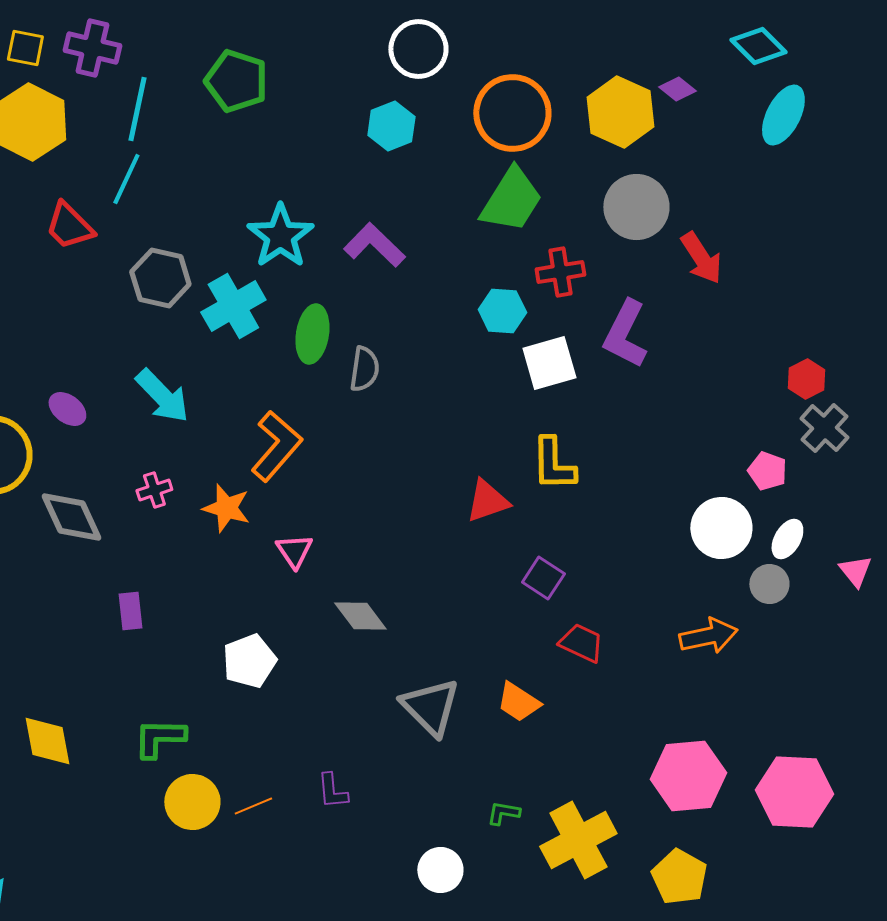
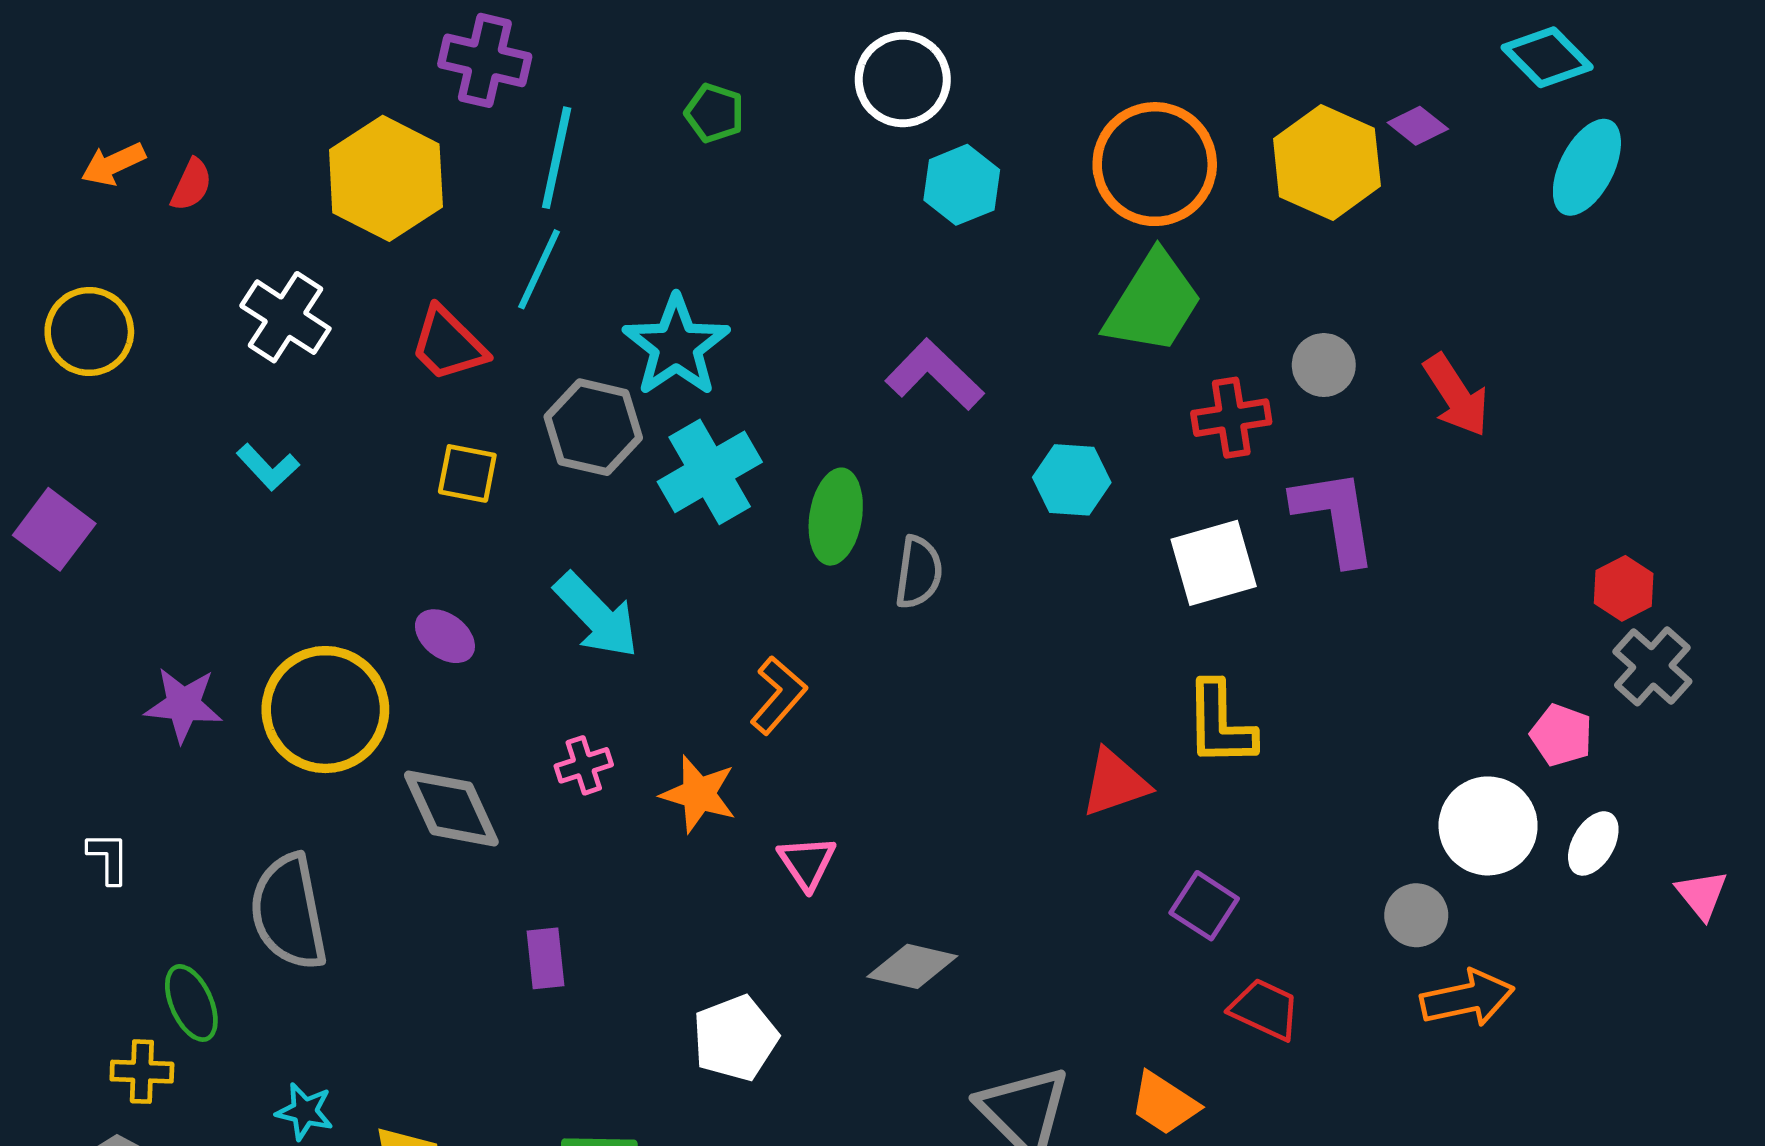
yellow square: (25, 48) -> (467, 473), moved
white circle: (418, 49) -> (903, 80), moved
green pentagon: (236, 81) -> (715, 113), size x0.6
gray circle: (636, 207) -> (1324, 365), moved, size x0.6
cyan star: (280, 236) -> (676, 346), moved
cyan hexagon: (502, 311) -> (1072, 480), moved
purple L-shape: (625, 334) -> (1335, 517), turned 144
orange L-shape: (276, 446) -> (778, 695), size x0.7
gray circle: (769, 584) -> (1416, 915), moved
gray diamond: (360, 616) -> (912, 966), turned -40

